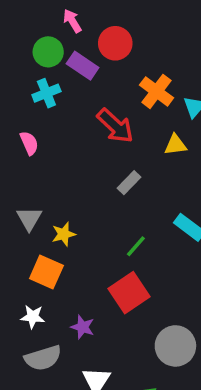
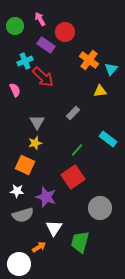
green circle: (48, 52) -> (15, 26), moved
red arrow: (115, 126) -> (43, 77), moved
gray triangle: (29, 219) -> (37, 122), moved
purple star: (83, 327) -> (46, 197), size x1.5

